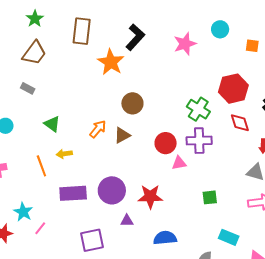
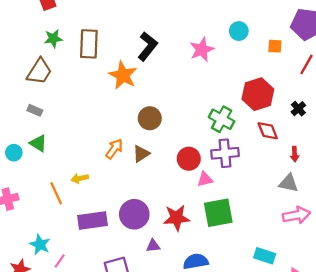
green star: (35, 19) -> (53, 39), moved, turned 30
green triangle: (52, 124) -> (38, 143), moved
green square: (210, 197) -> (218, 213), moved, size x1.8

